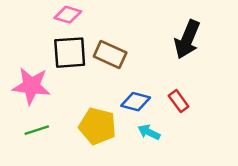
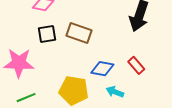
black square: (70, 53) -> (47, 34), size x0.7

